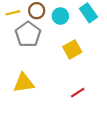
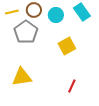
red line: (78, 93) -> (72, 86), turned -32

